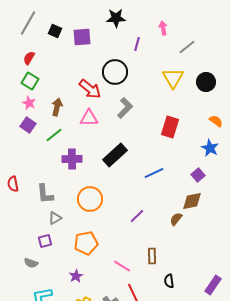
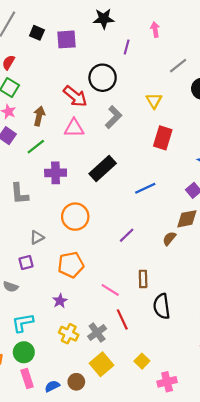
gray line: (187, 47) -> (178, 66), moved
yellow triangle: (173, 78) -> (154, 101), moved, size x0.7
gray L-shape: (45, 194) -> (19, 194), moved
black semicircle: (169, 281) -> (162, 306), size x1.6

